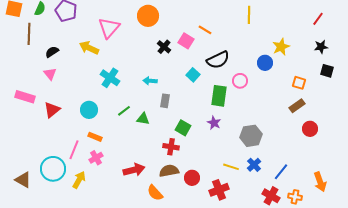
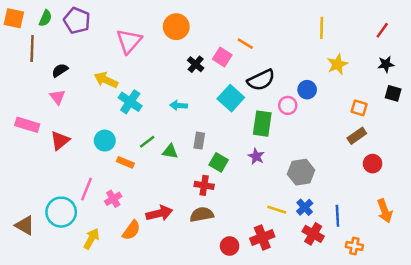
yellow line: (249, 15) -> (322, 28), moved
yellow arrow: (89, 48) -> (106, 80), moved
blue circle: (265, 63) -> (307, 90), moved
cyan square: (193, 75) -> (231, 98), size x1.5
gray rectangle: (165, 101) -> (199, 141), moved
orange rectangle: (95, 137) -> (125, 162), moved
blue line: (281, 172) -> (337, 216), turned -42
red circle: (192, 178) -> (230, 246), moved
yellow arrow: (79, 180) -> (91, 239), moved
orange arrow: (320, 182) -> (385, 211), moved
orange semicircle: (155, 193) -> (131, 230), moved, turned -102
red cross: (271, 196) -> (313, 234), moved

